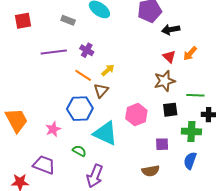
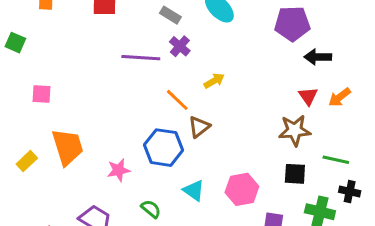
purple cross: (87, 50) -> (180, 46), moved
yellow arrow: (108, 70) -> (214, 81), moved
pink hexagon: (136, 115) -> (242, 189), moved
cyan triangle: (105, 133) -> (194, 191), size x0.6

